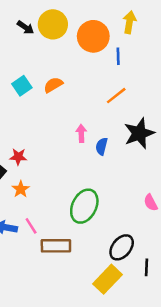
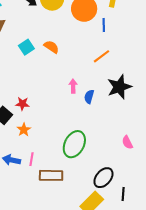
orange semicircle: (53, 85) -> (51, 47), turned 63
pink line: (31, 226) -> (32, 159), turned 40

